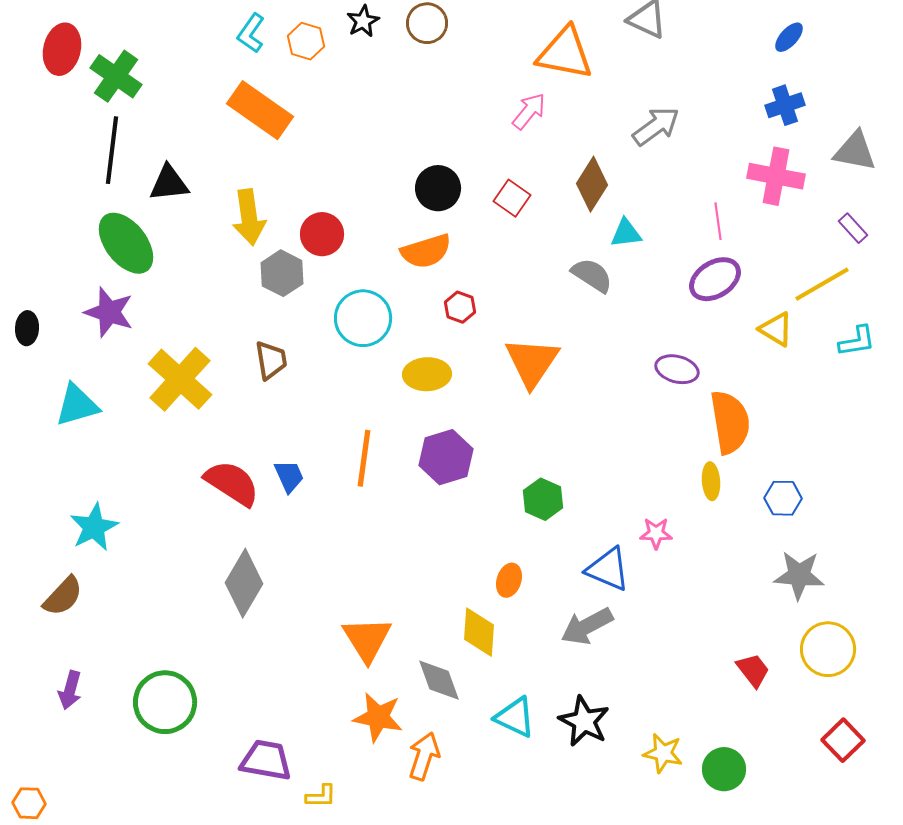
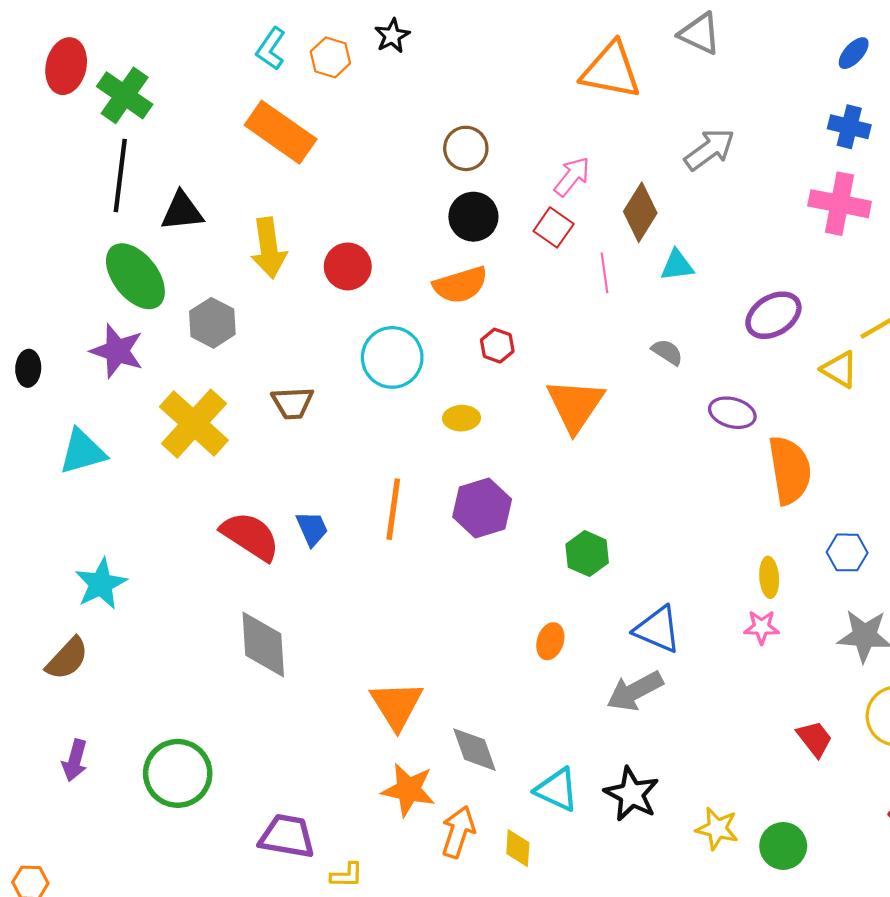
brown circle: (427, 23) -> (466, 148), moved
blue cross: (785, 105) -> (849, 127), turned 33
pink arrow: (529, 111) -> (572, 177), moved
pink line: (718, 221) -> (604, 273), moved
gray hexagon: (282, 273) -> (212, 323), moved
gray semicircle: (592, 275) -> (667, 352), moved, size x0.7
brown trapezoid: (271, 360) -> (293, 403), turned 96
yellow ellipse: (427, 374) -> (461, 418), size x0.7
yellow ellipse: (711, 481) -> (769, 577), moved
pink star: (656, 533) -> (762, 627), moved
gray diamond: (244, 583) -> (263, 645), turned -34
yellow diamond: (479, 632) -> (518, 848), moved, size x0.7

